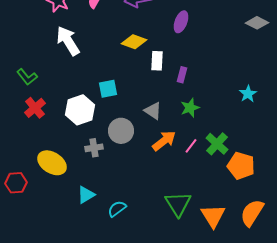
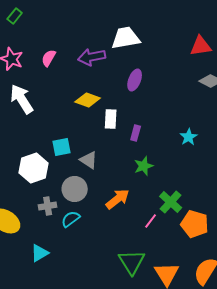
cyan star: (248, 94) -> (189, 137), moved
gray triangle: (153, 111) -> (89, 160), moved
pink line: (191, 146) -> (151, 221), moved
cyan semicircle: (117, 209) -> (71, 219), moved

